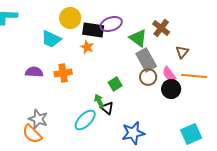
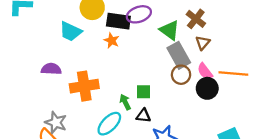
brown triangle: (182, 52) -> (203, 43), moved
orange cross: (63, 73) -> (84, 86), moved, size x1.4
green square: (115, 84) -> (143, 92), moved, turned 32
black triangle: (107, 108) -> (143, 116), moved, turned -32

